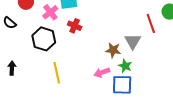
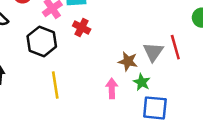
red line: (151, 23) -> (175, 47), moved
pink arrow: (102, 73) -> (112, 88), turned 105
blue square: (122, 85) -> (155, 108), moved

